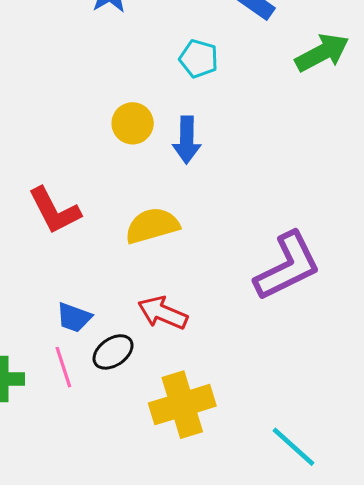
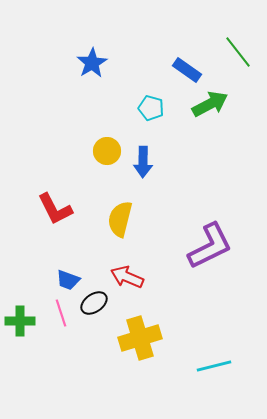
green arrow: (322, 53) -> (210, 104), moved
yellow semicircle: (152, 226) -> (120, 219), turned -60
cyan line: (294, 447) -> (214, 366), turned -56

